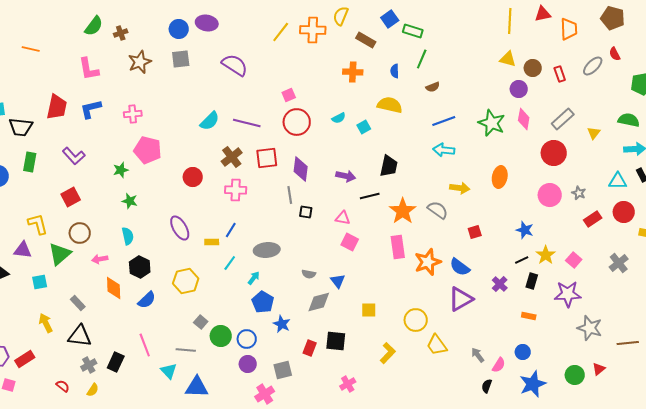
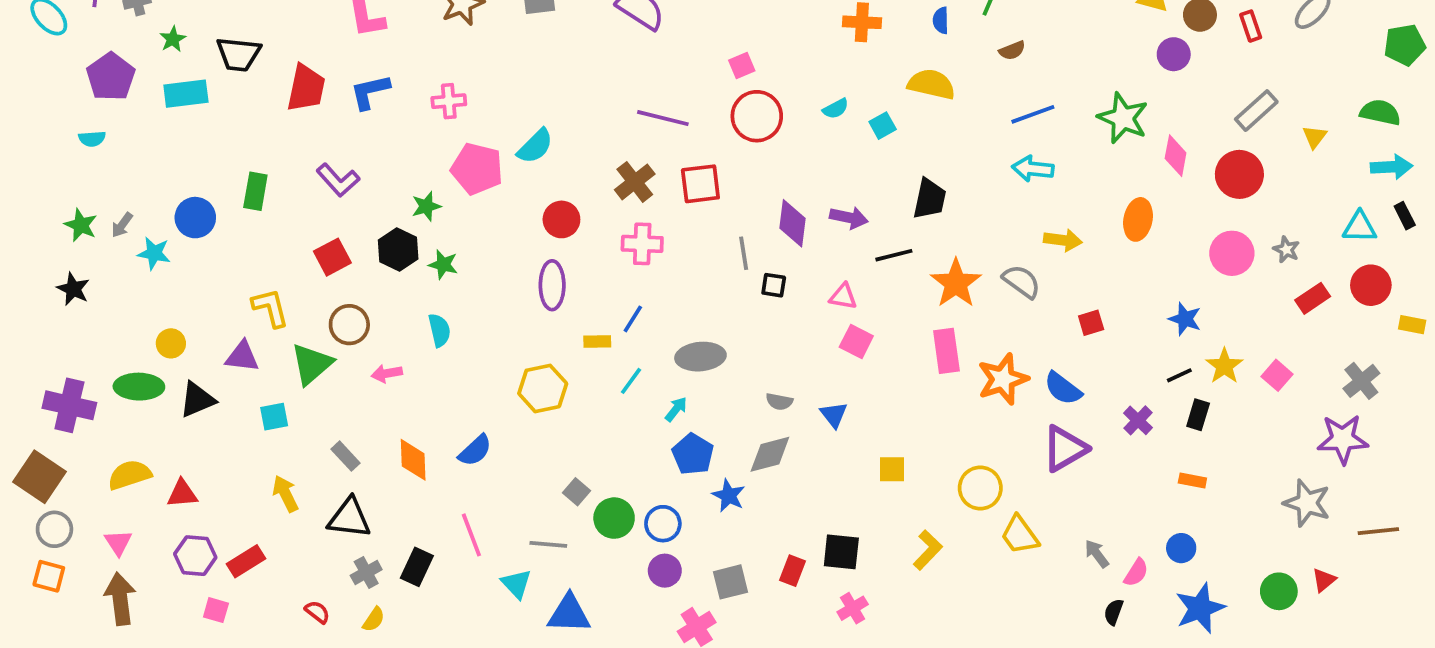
pink diamond: (524, 119) -> (1176, 156), moved
cyan semicircle: (210, 121) -> (535, 146), moved
black trapezoid: (21, 127) -> (238, 54), moved
purple diamond: (301, 169) -> (792, 223), moved
purple ellipse: (180, 228) -> (552, 285), moved, turned 30
black hexagon: (140, 267) -> (398, 250), moved
yellow hexagon: (186, 281) -> (543, 388), moved
orange diamond: (114, 288) -> (413, 460), moved
purple star: (568, 294) -> (1343, 439), moved
gray diamond: (319, 302) -> (770, 454), moved
black square: (336, 341) -> (841, 552), moved
red rectangle: (310, 348) -> (792, 571), moved

